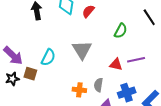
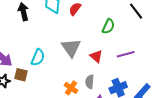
red triangle: (116, 65) -> (96, 56), moved, turned 32
orange cross: (79, 90) -> (71, 88), turned 32

